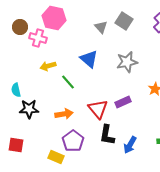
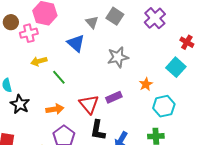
pink cross: (38, 38) -> (29, 33), turned -30
blue triangle: (89, 59) -> (76, 43), moved
black star: (29, 109) -> (20, 104), turned 30

